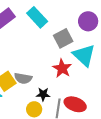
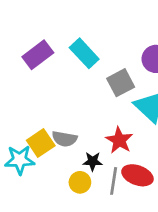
red star: (62, 68) -> (119, 140), moved

